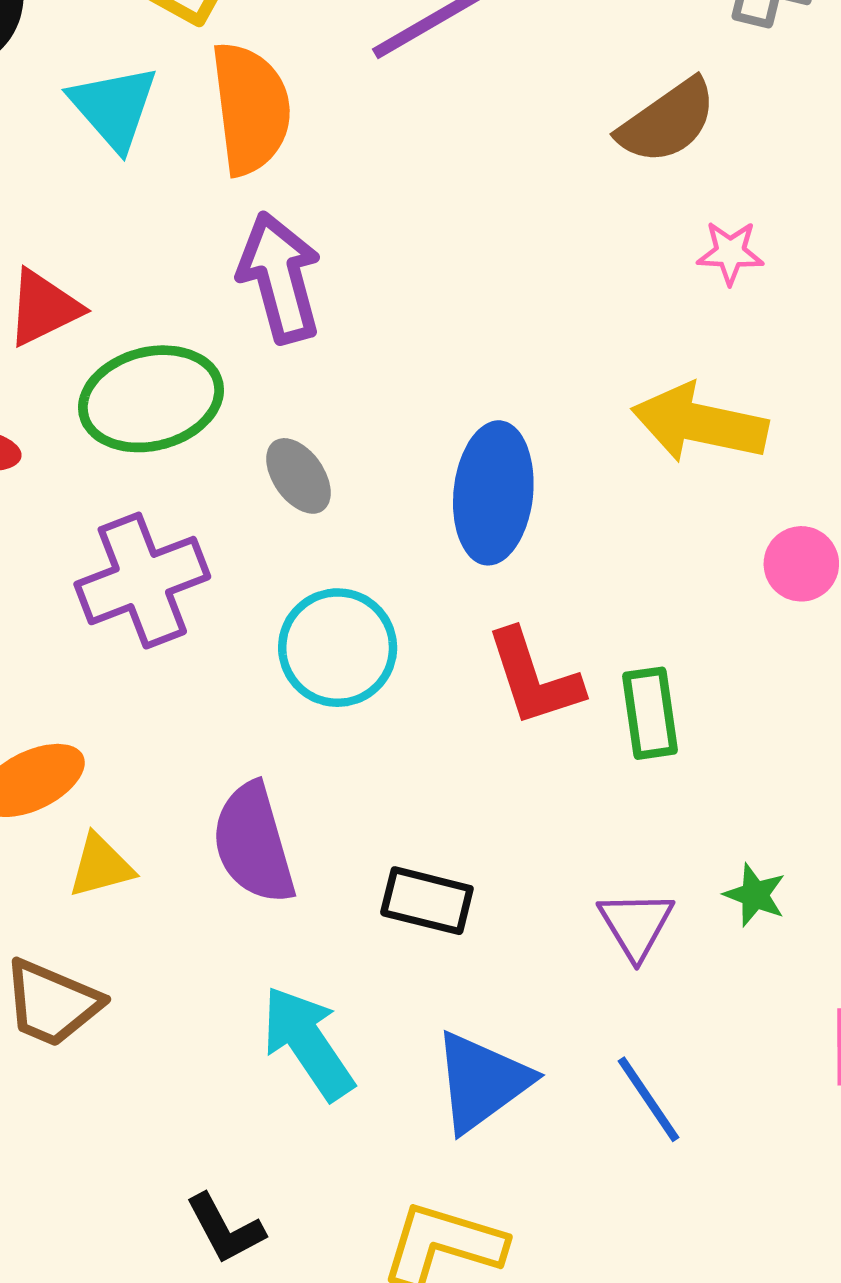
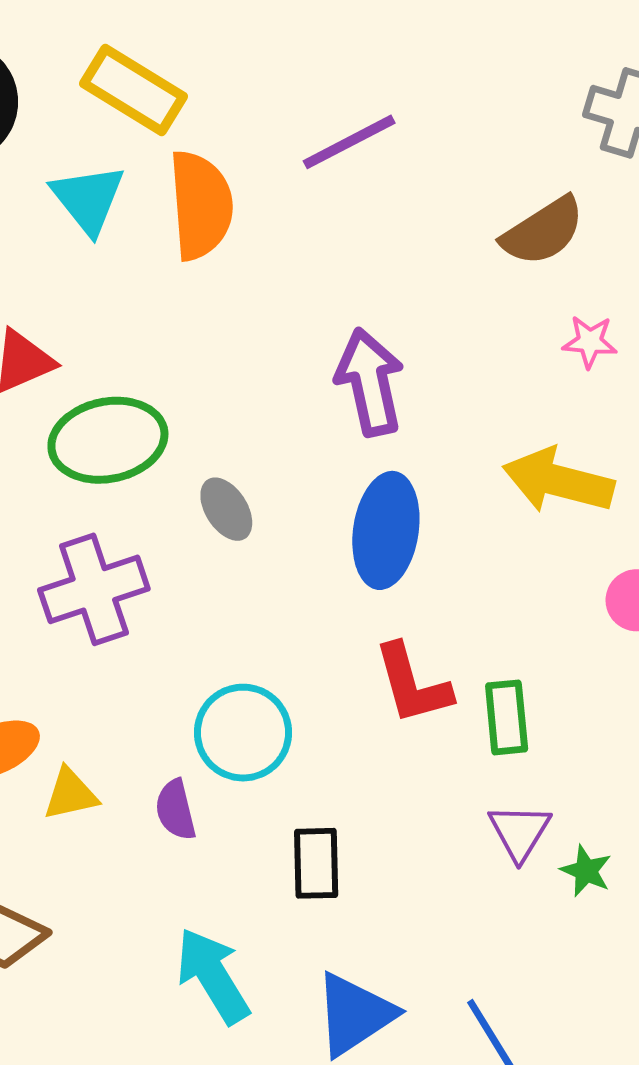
purple arrow: (280, 278) -> (370, 382), moved
cyan circle: (338, 648) -> (243, 733), moved
purple semicircle: (253, 843) -> (176, 810), size x0.6
yellow triangle: (101, 866) -> (70, 794), moved
black rectangle: (427, 901) -> (316, 863), turned 72
purple triangle: (636, 925) -> (520, 832), moved

